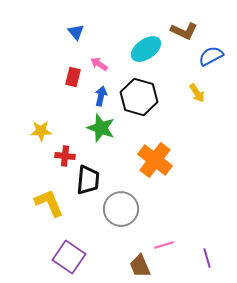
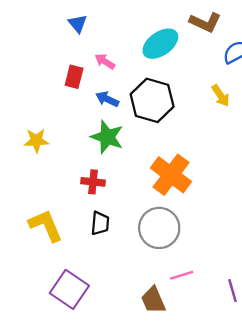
blue arrow: (101, 96) -> (107, 99), turned -78
red cross: (65, 156) -> (93, 182), moved
black trapezoid: (88, 180) -> (100, 223), moved, size x0.7
gray circle: (121, 209) -> (159, 228), moved

